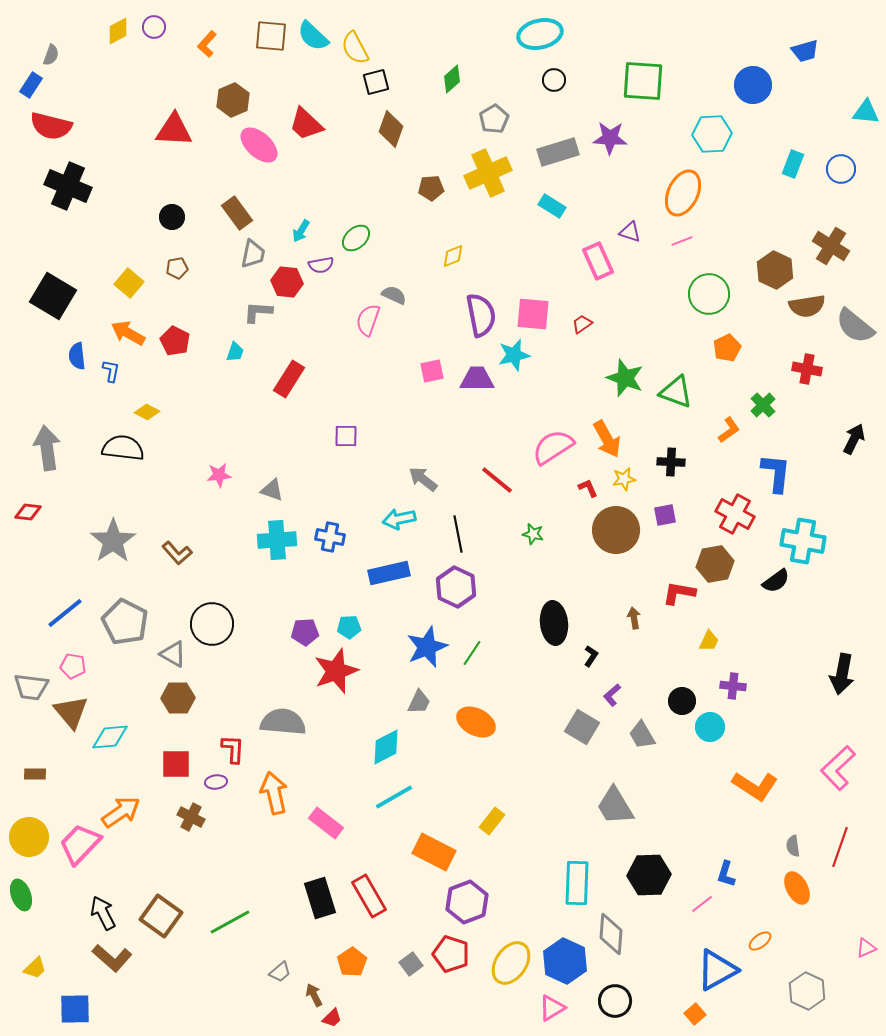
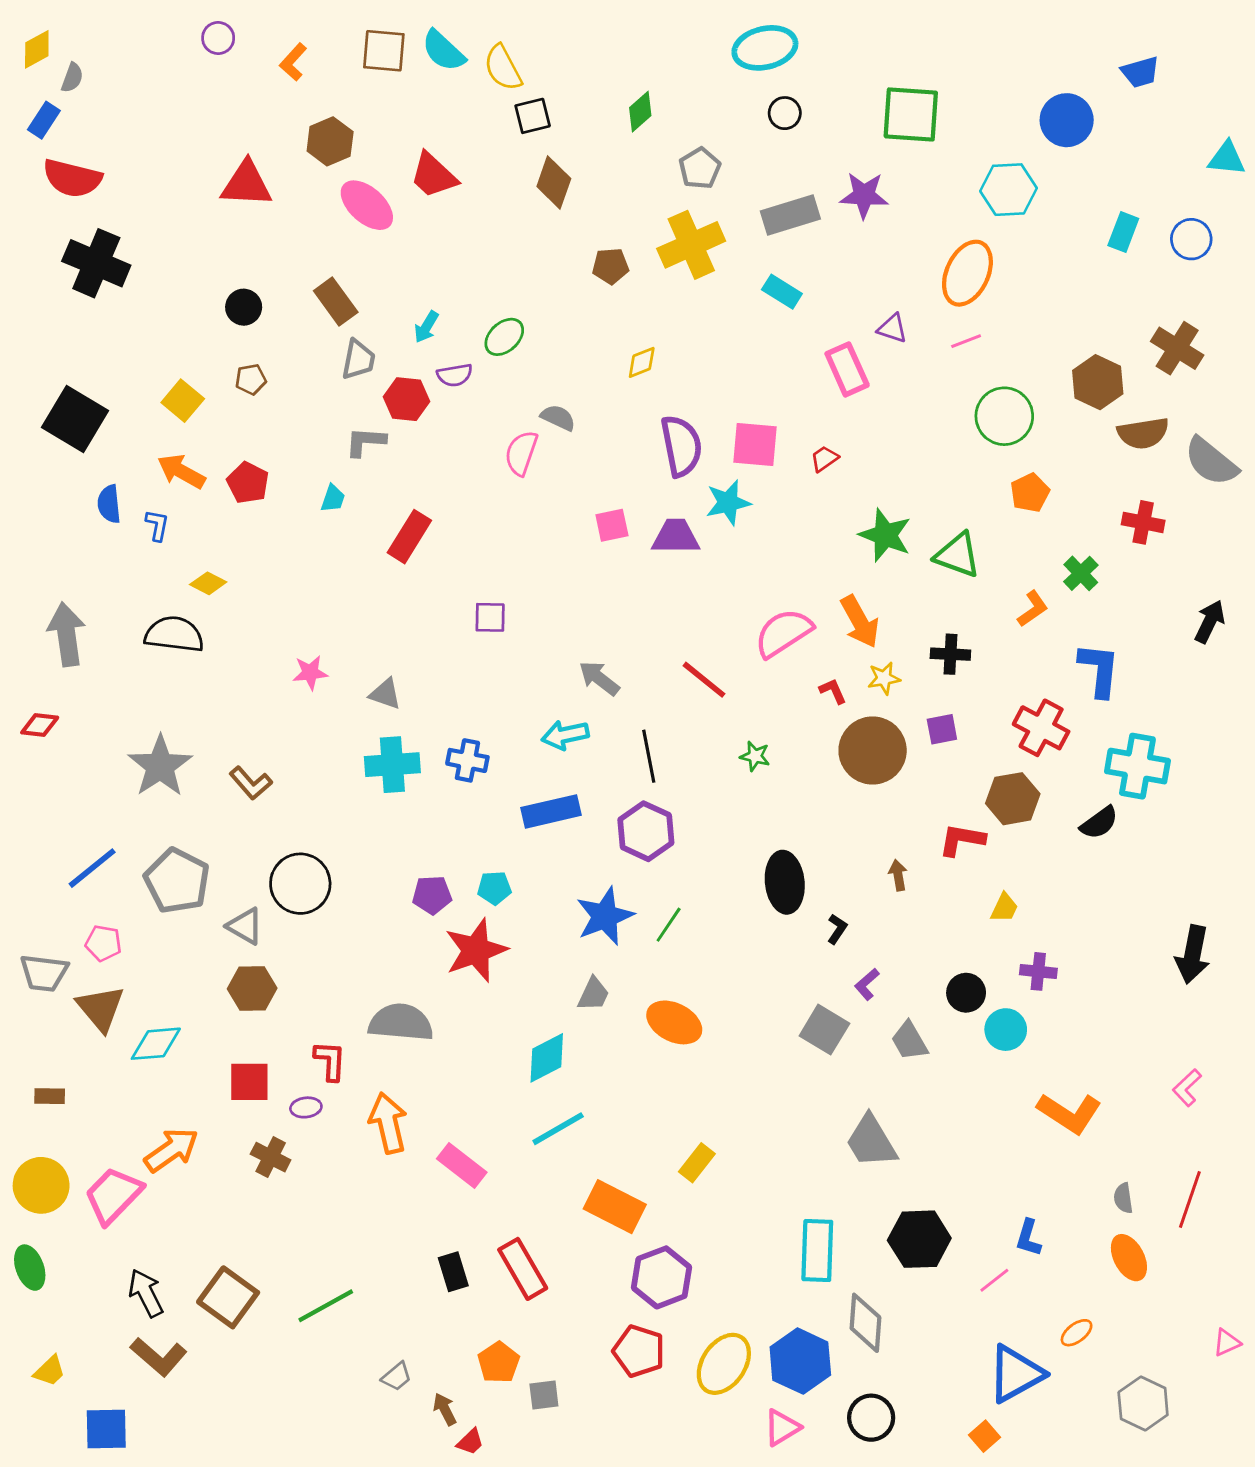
yellow diamond: (118, 31) -> (37, 49), moved
pink L-shape: (838, 768) -> (1187, 1088), size x0.6
black rectangle: (320, 898) -> (453, 1272), size x0.7
gray square: (411, 964) -> (544, 1395), moved, turned 30

